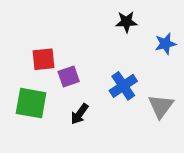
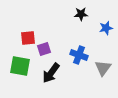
blue cross: (123, 86) -> (79, 55), turned -36
black arrow: (79, 114) -> (51, 73), size x1.5

